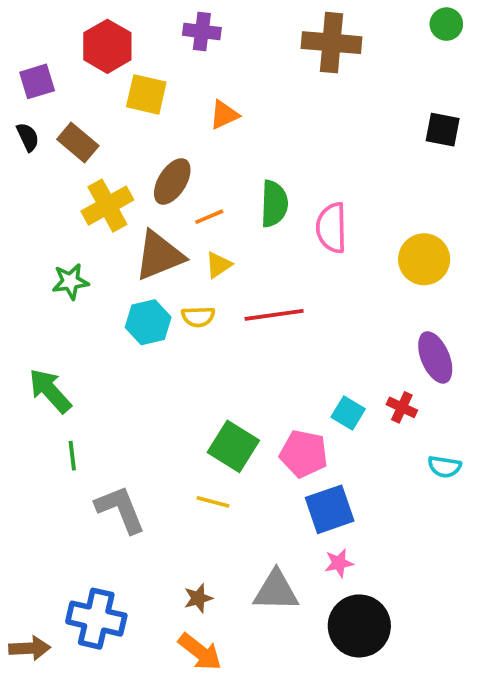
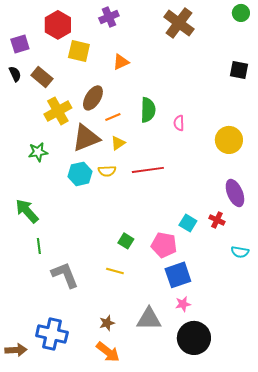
purple cross: (202, 31) -> (109, 17), turned -30
brown cross: (332, 43) -> (179, 23), turned 32
pink semicircle: (332, 228) -> (179, 123), size x0.6
green square: (233, 446) -> (126, 241), size x0.6

